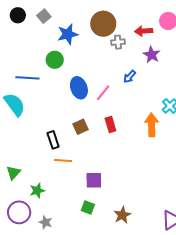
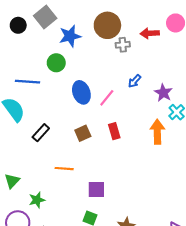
black circle: (18, 15) -> (18, 25), moved
gray square: (44, 16) -> (45, 17), size x1.5
purple star: (152, 55) -> (163, 93), moved
black rectangle: (53, 140) -> (41, 133), moved, turned 60

